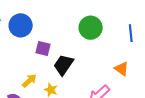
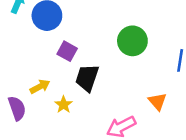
black trapezoid: (63, 65) -> (87, 78), turned -30

